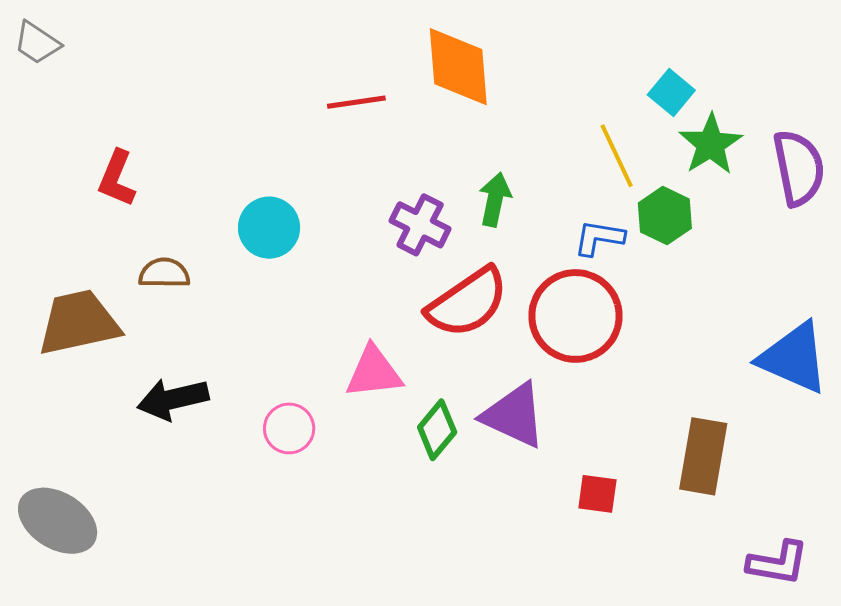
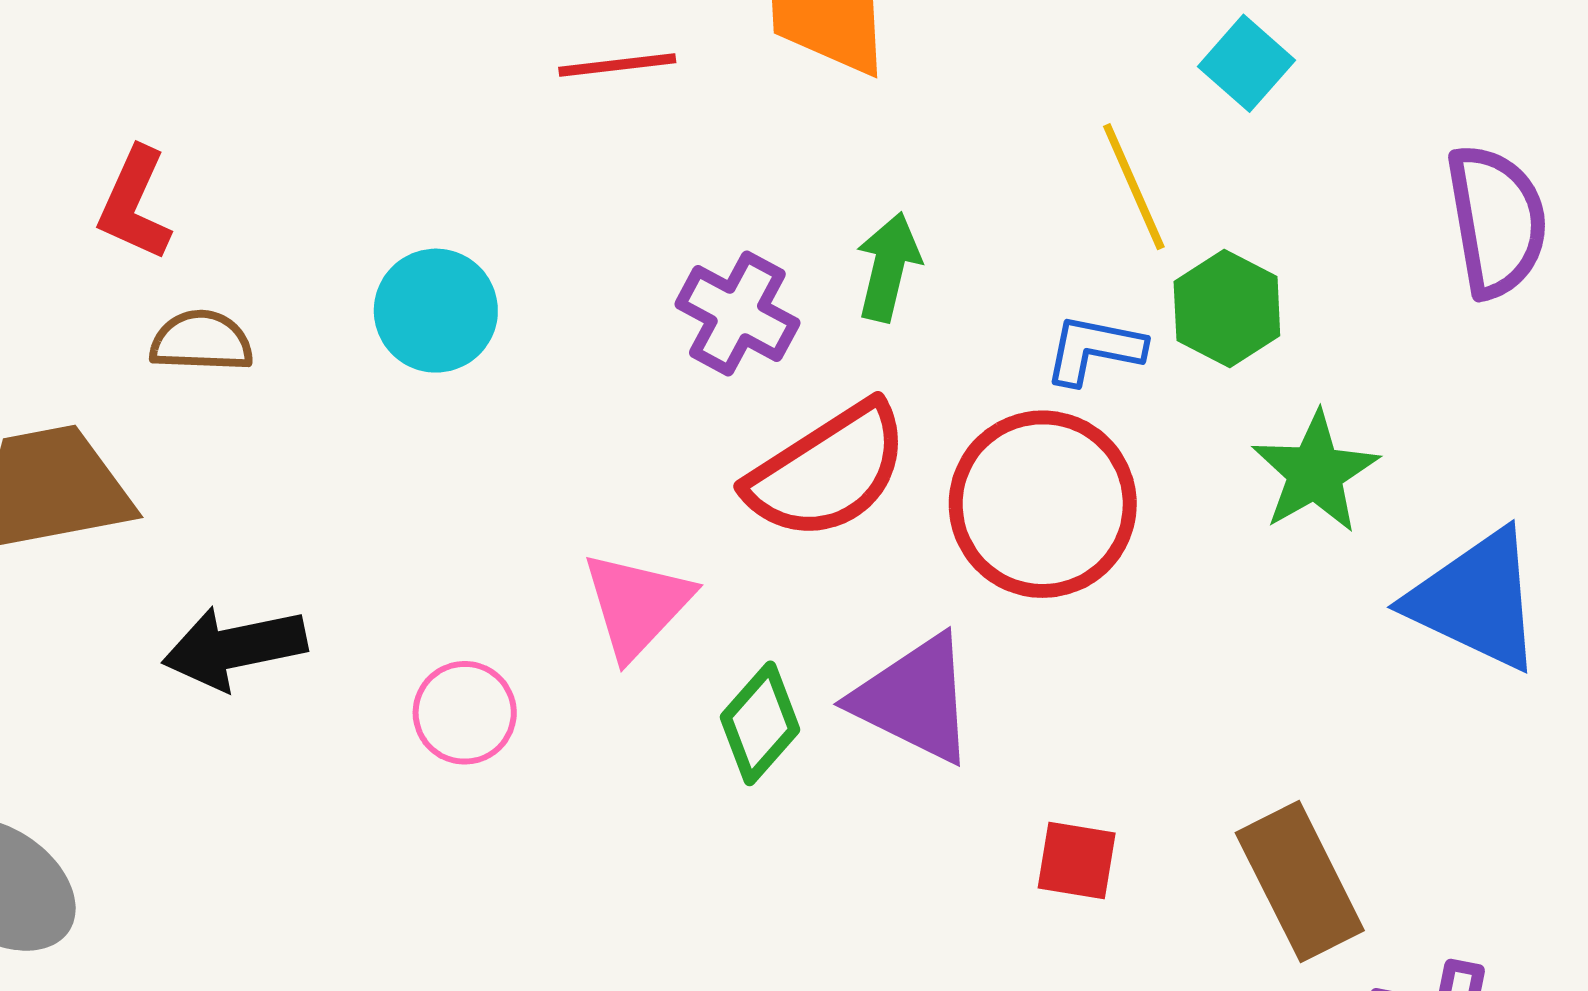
green star: (711, 144) -> (1315, 472), moved
brown semicircle: (164, 273) -> (201, 341), moved
pink triangle: (374, 372) -> (637, 605), turned -42
brown rectangle: (703, 456) -> (1300, 882), moved, turned -38

